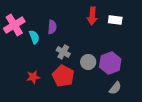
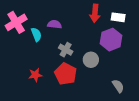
purple semicircle: (52, 27) -> (55, 24), turned -88
purple hexagon: (110, 63) -> (111, 40), moved
gray semicircle: (115, 88) -> (118, 86), turned -72

